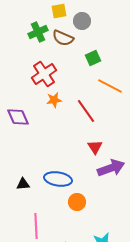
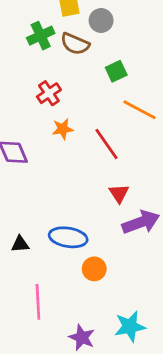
red cross: (44, 74) -> (49, 93), size x0.7

